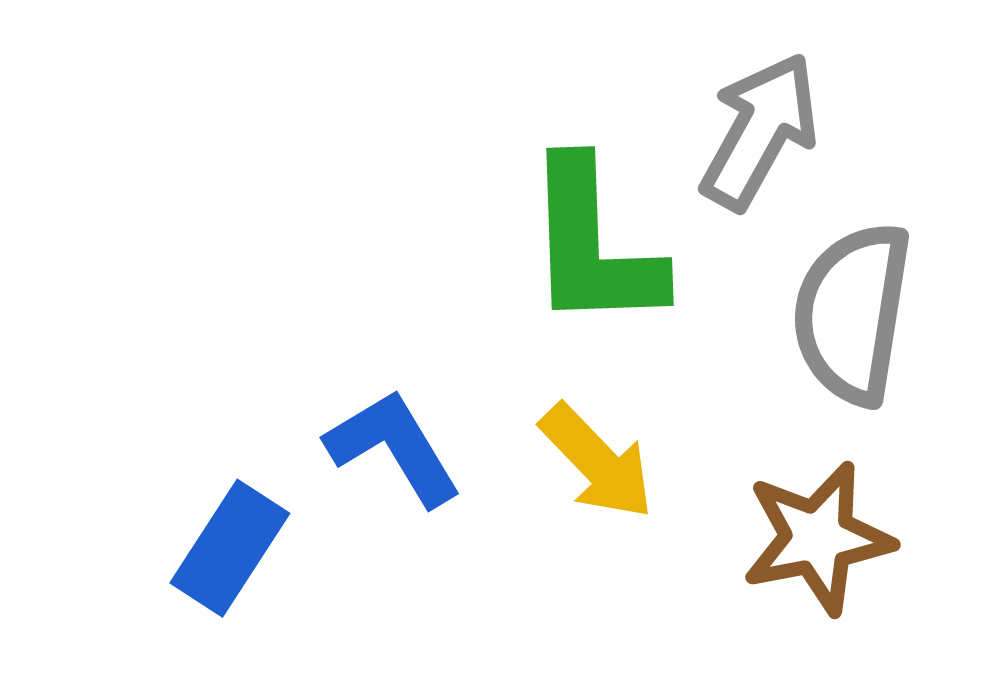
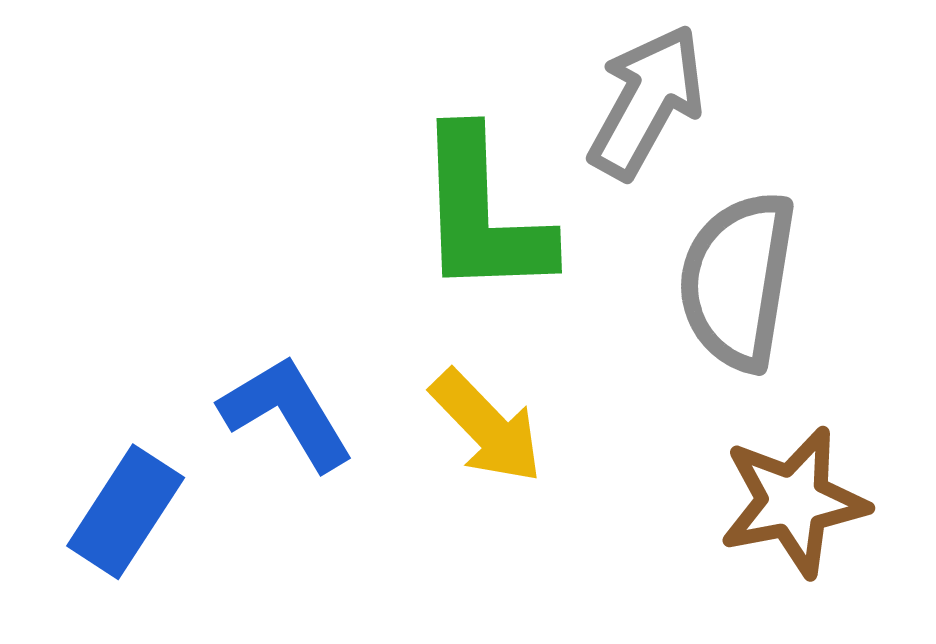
brown star: (818, 538) -> (794, 502), moved

